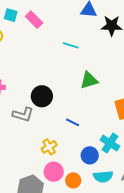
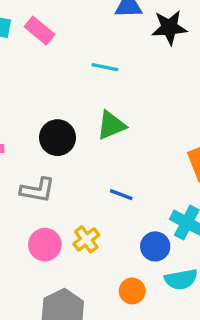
green triangle: (89, 80) -> (111, 125), moved
black circle: (42, 96) -> (57, 138), moved
pink circle: (54, 172) -> (45, 245), moved

